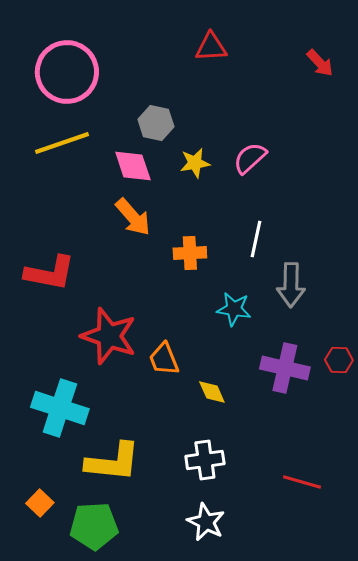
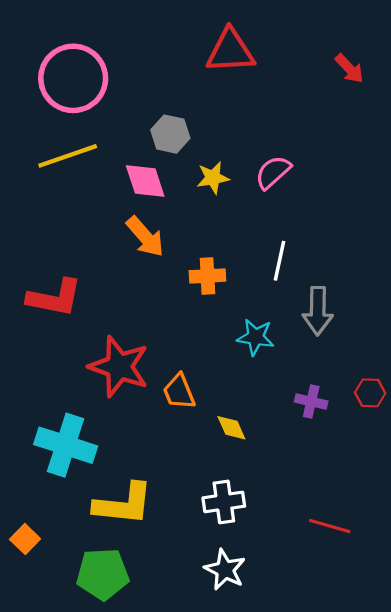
red triangle: (211, 47) -> (230, 51), size x1.4
purple cross: (285, 368) -> (311, 402), size x0.6
orange square: (40, 503) -> (25, 539), moved

